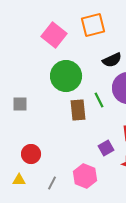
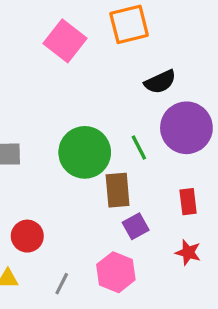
green circle: (66, 76) -> (85, 152), moved
brown rectangle: (78, 110) -> (118, 190), moved
purple square: (106, 148) -> (136, 226), moved

